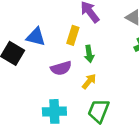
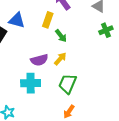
green arrow: (89, 54) -> (61, 36), turned -32
purple semicircle: (61, 68) -> (39, 60), moved

